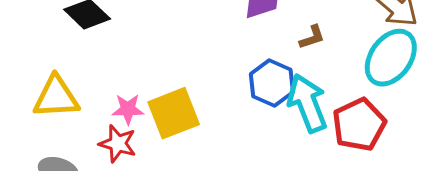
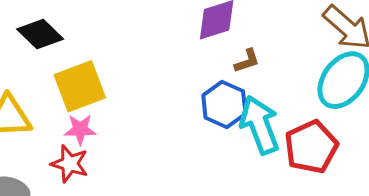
brown L-shape: (312, 37) -> (247, 61), moved
yellow square: (174, 113) -> (80, 86), moved

